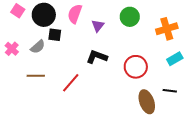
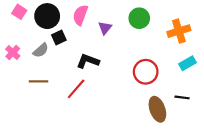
black square: (55, 35) -> (59, 37), turned -32
black L-shape: (97, 57) -> (88, 61), moved

